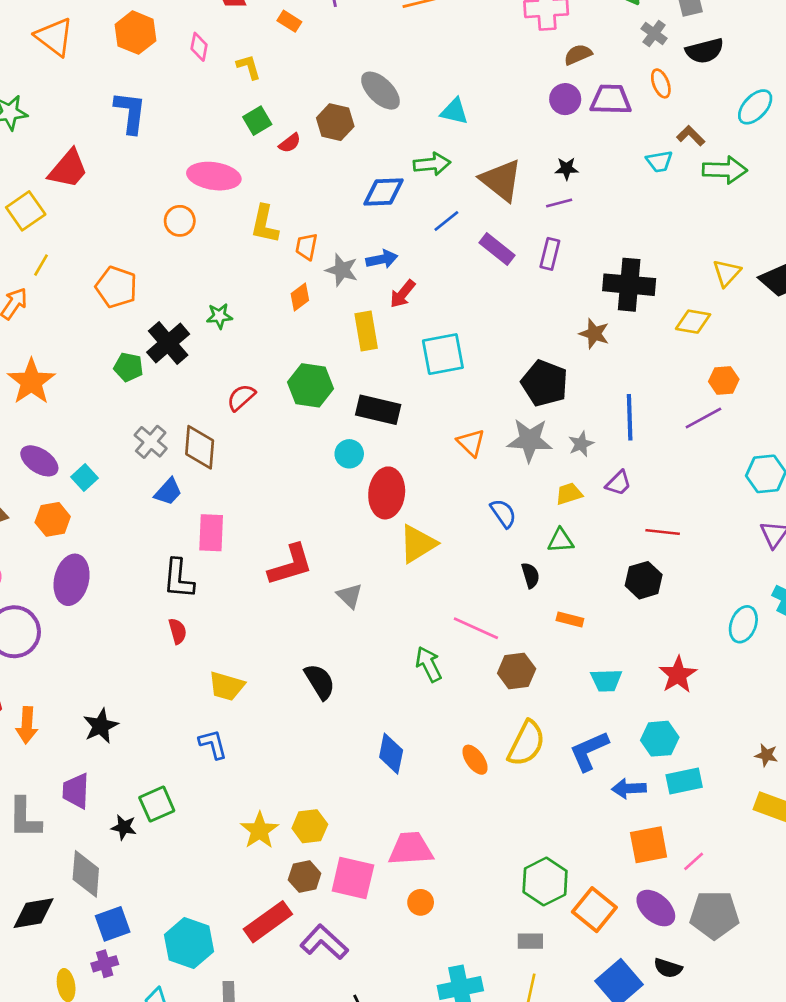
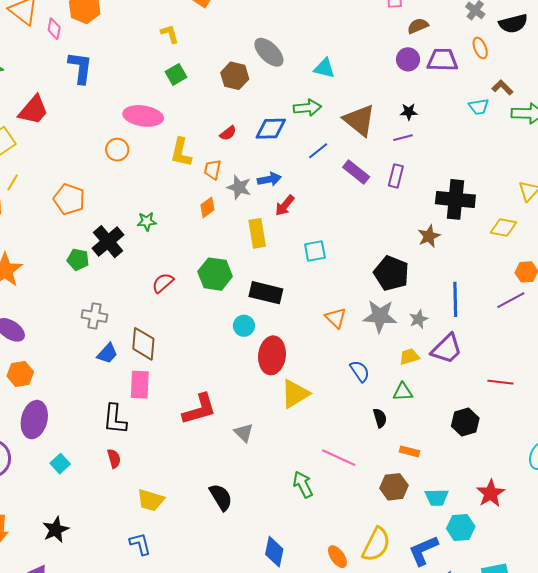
pink diamond: (199, 47) -> (54, 29), moved
red semicircle: (290, 143) -> (228, 133), moved
brown star: (594, 334) -> (429, 236), turned 30
cyan square: (443, 354) -> (315, 251), size x0.7
gray cross: (151, 442) -> (94, 316), turned -30
brown diamond: (200, 447) -> (143, 344), moved
cyan square: (84, 478) -> (60, 464), moved
purple trapezoid: (618, 483) -> (447, 349), size x1.6
red line: (663, 532) -> (500, 382), moved
brown hexagon: (517, 671) -> (394, 487), moved
cyan hexagon: (660, 739) -> (461, 527), moved

